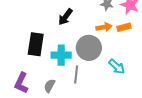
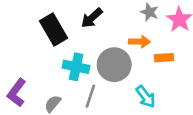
orange rectangle: (124, 27) -> (164, 58), moved
black rectangle: (36, 44) -> (53, 30), moved, turned -50

